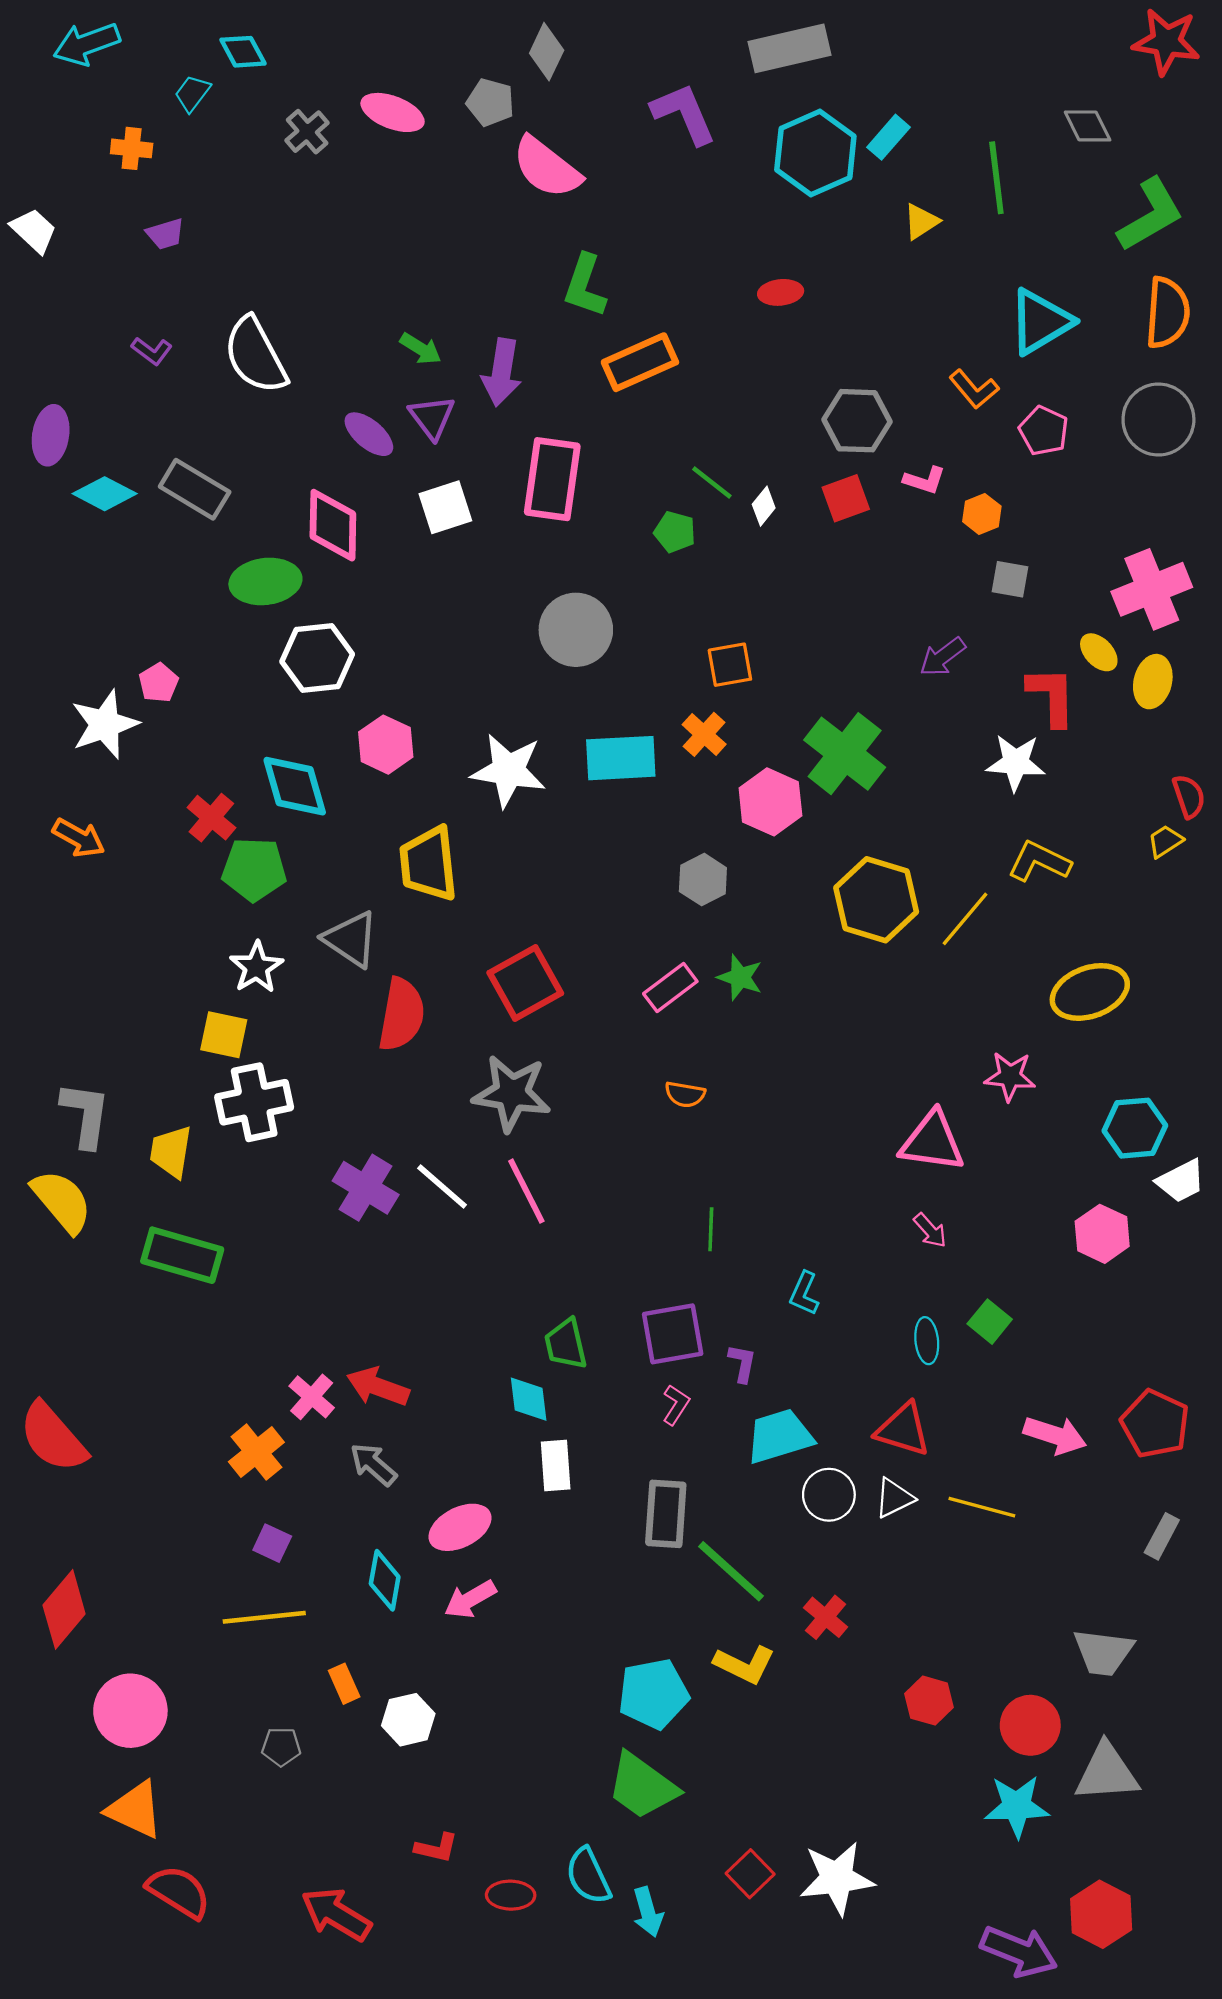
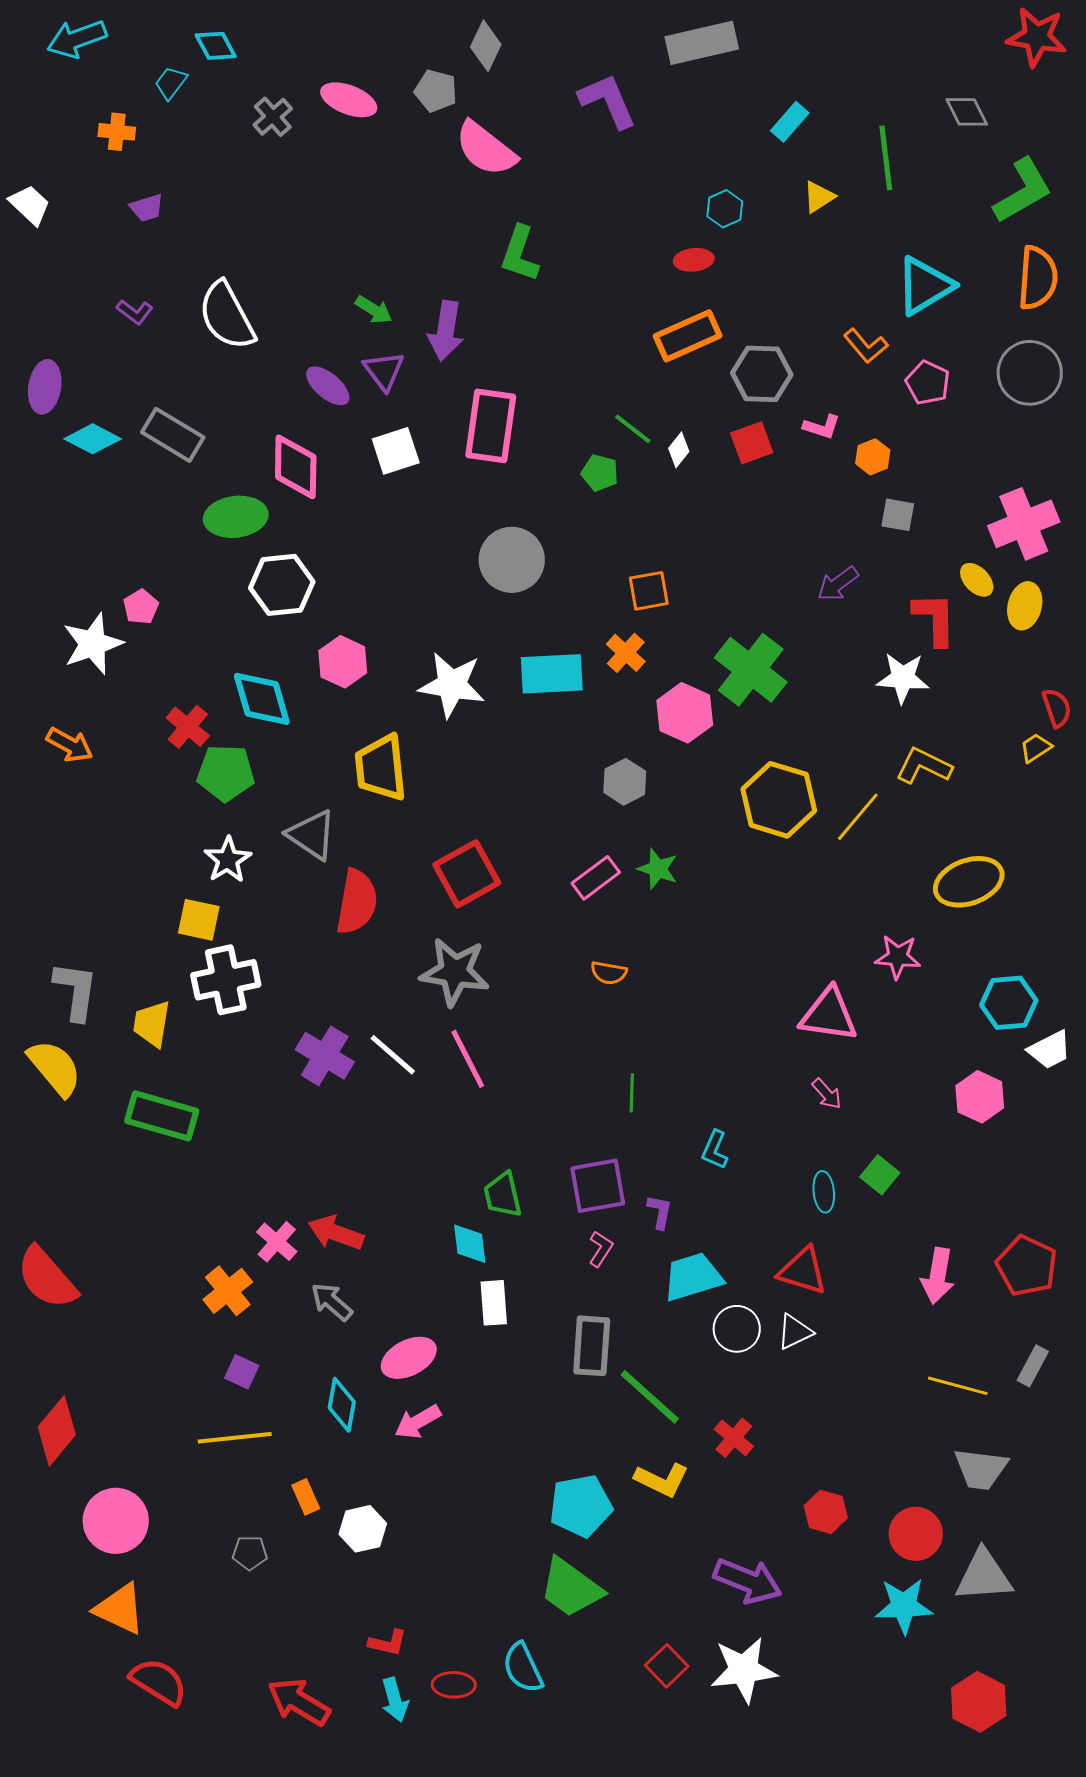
cyan hexagon: (815, 153) -> (725, 209), moved, size x0.5
orange rectangle: (640, 362) -> (688, 336), moved
pink arrow: (1055, 1435) -> (938, 1276), turned 82
yellow line: (982, 1507) -> (958, 1386), moved
cyan arrow: (648, 1912) -> (395, 1700), moved
purple arrow: (1019, 1951) -> (748, 1581), moved

